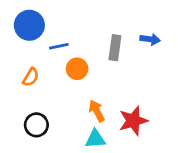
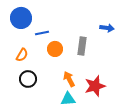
gray rectangle: (115, 48) -> (82, 46), moved
black circle: (36, 125) -> (28, 79), moved

